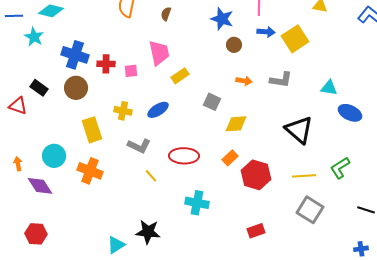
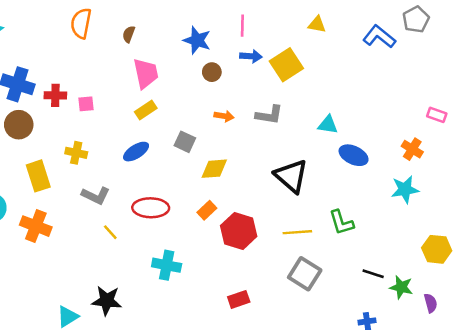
pink trapezoid: (159, 53) -> (146, 73), moved
blue ellipse: (158, 110) -> (136, 152), moved
green L-shape: (340, 168) -> (341, 222), turned -75

